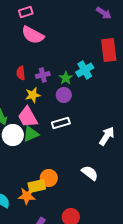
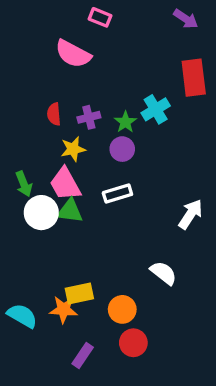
pink rectangle: (26, 12) -> (100, 17), moved, turned 40
green triangle: (31, 134) -> (70, 211), turned 30
orange circle: (49, 178) -> (122, 309), moved

